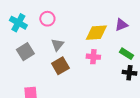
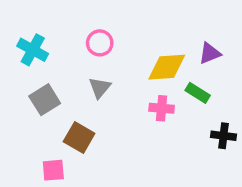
pink circle: (47, 19) -> (100, 43), moved
green rectangle: (126, 54) -> (198, 93), moved
brown square: (60, 66) -> (79, 138), moved, turned -30

